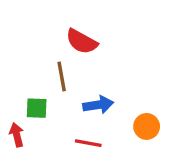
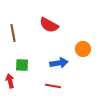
brown line: (62, 77) -> (13, 33), moved
orange circle: (147, 126) -> (83, 49), moved

